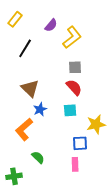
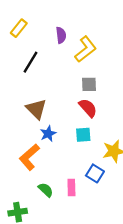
purple semicircle: (51, 25) -> (61, 35), turned -48
blue square: (80, 143) -> (95, 173), turned 35
pink rectangle: (75, 164) -> (71, 188), moved

